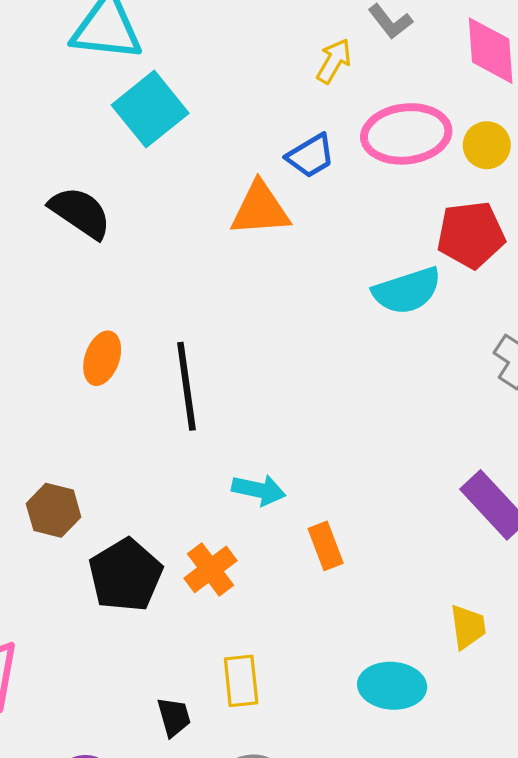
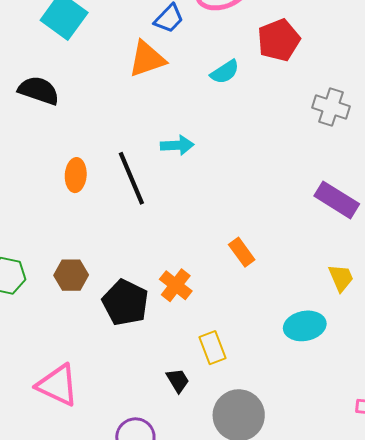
cyan semicircle: (407, 291) -> (225, 72), moved, size x0.7
cyan arrow: (259, 490) -> (177, 145), moved

